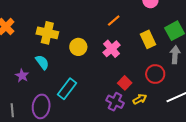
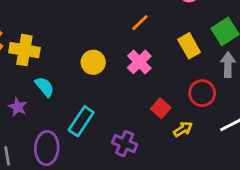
yellow cross: (47, 33) -> (24, 50), moved
purple cross: (115, 102) -> (125, 144), moved

